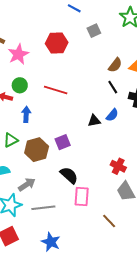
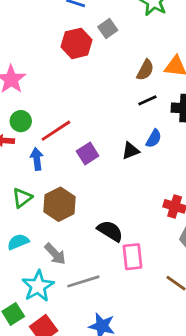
red hexagon: (57, 43) -> (77, 43), moved
black line: (113, 87) -> (147, 100), turned -72
red line: (56, 90) -> (56, 131), moved, turned -40
purple square: (63, 142) -> (88, 154), moved
gray arrow: (27, 184) -> (55, 254), turned 90

